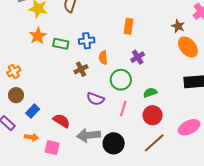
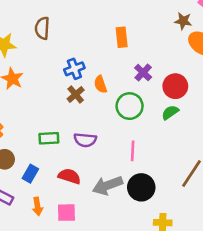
green rectangle: (61, 44) -> (49, 138), moved
brown cross: (81, 69) -> (76, 94), moved
purple semicircle: (95, 99) -> (85, 140), moved
pink line: (123, 108) -> (133, 151), moved
red circle: (153, 115) -> (175, 86), moved
orange arrow: (31, 137) -> (37, 206), turned 88

